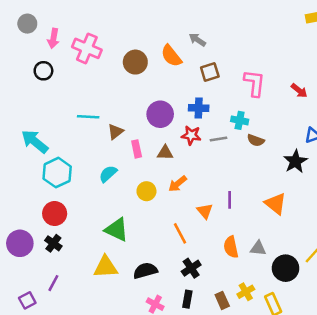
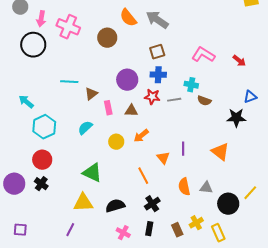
gray arrow: (197, 40) -> (157, 20), size x1.6
orange semicircle: (171, 56) -> (128, 18), moved
black circle: (43, 71) -> (33, 45), size x1.6
brown square: (210, 72) -> (157, 52), moved
pink L-shape: (254, 83) -> (203, 55), turned -65
cyan arrow: (35, 142) -> (26, 102), size x0.7
black star: (295, 161) -> (236, 118), turned 30
purple line: (53, 283) -> (70, 230), moved
purple square: (27, 300) -> (20, 230), turned 32

